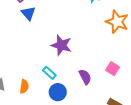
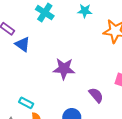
cyan rectangle: (49, 73) -> (26, 103), moved

